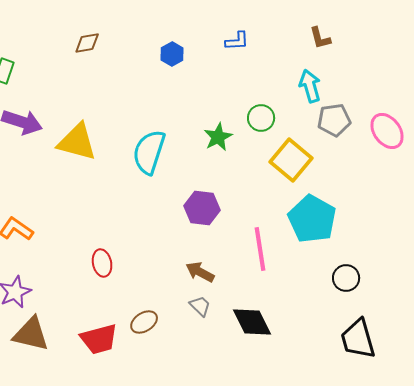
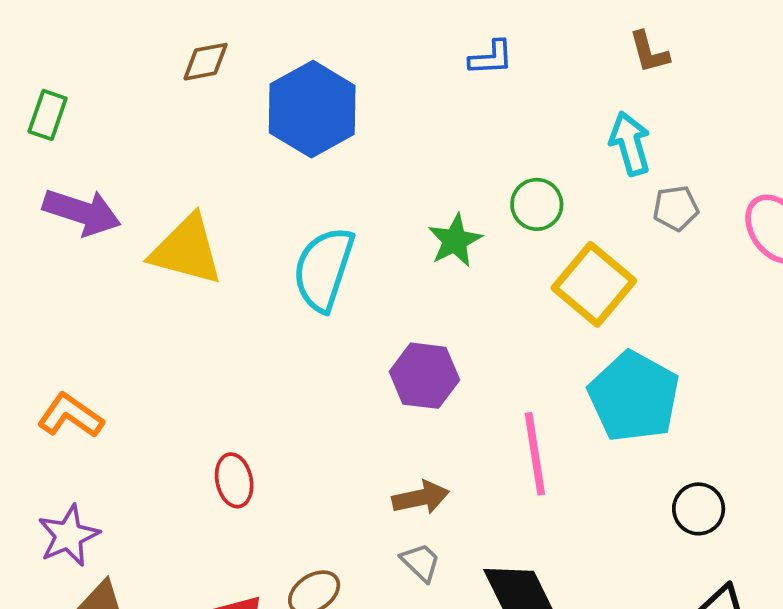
blue hexagon: (172, 54) -> (312, 109), moved, size x2.0
gray pentagon: (334, 120) -> (676, 208), size x0.7
brown arrow: (200, 272) -> (421, 498), turned 140

